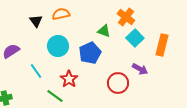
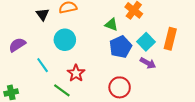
cyan square: (135, 38) -> (146, 42), moved
blue pentagon: (90, 53) -> (121, 47), moved
red circle: (118, 83) -> (120, 87), moved

